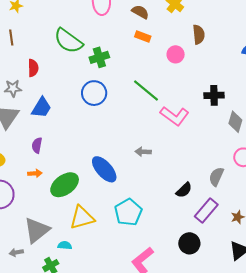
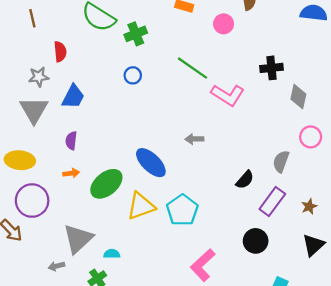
blue circle: (94, 93) -> (133, 75), size x0.6
yellow triangle: (82, 218) -> (141, 206), moved

